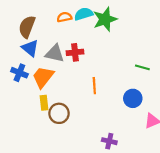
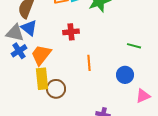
gray triangle: (55, 53) -> (15, 33), moved
blue cross: (19, 73) -> (19, 51), turned 35
yellow rectangle: (44, 103) -> (42, 79), size x1.5

